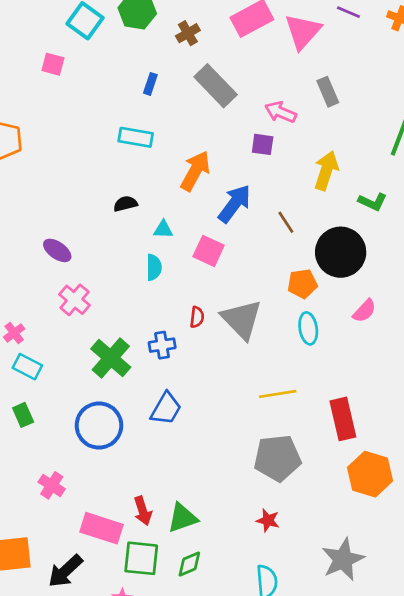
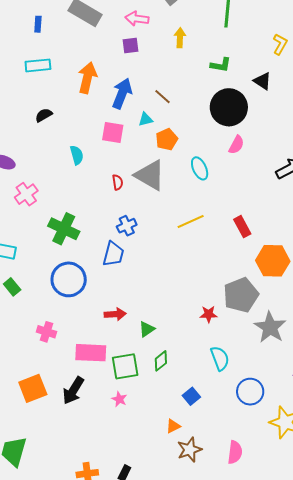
yellow arrow: (326, 171) -> (180, 38), moved, size x0.7
cyan triangle: (163, 229) -> (146, 119), moved
black circle: (341, 252) -> (229, 107), moved
orange pentagon: (302, 284) -> (167, 139), moved
pink cross: (75, 300) -> (26, 194), turned 30
blue cross: (162, 345) -> (127, 226), moved
red rectangle: (343, 419) -> (242, 227), size x0.7
gray pentagon: (277, 458) -> (241, 295), moved
red arrow: (143, 511) -> (115, 314), moved, turned -60
green triangle: (182, 518) -> (147, 329), size x0.7

